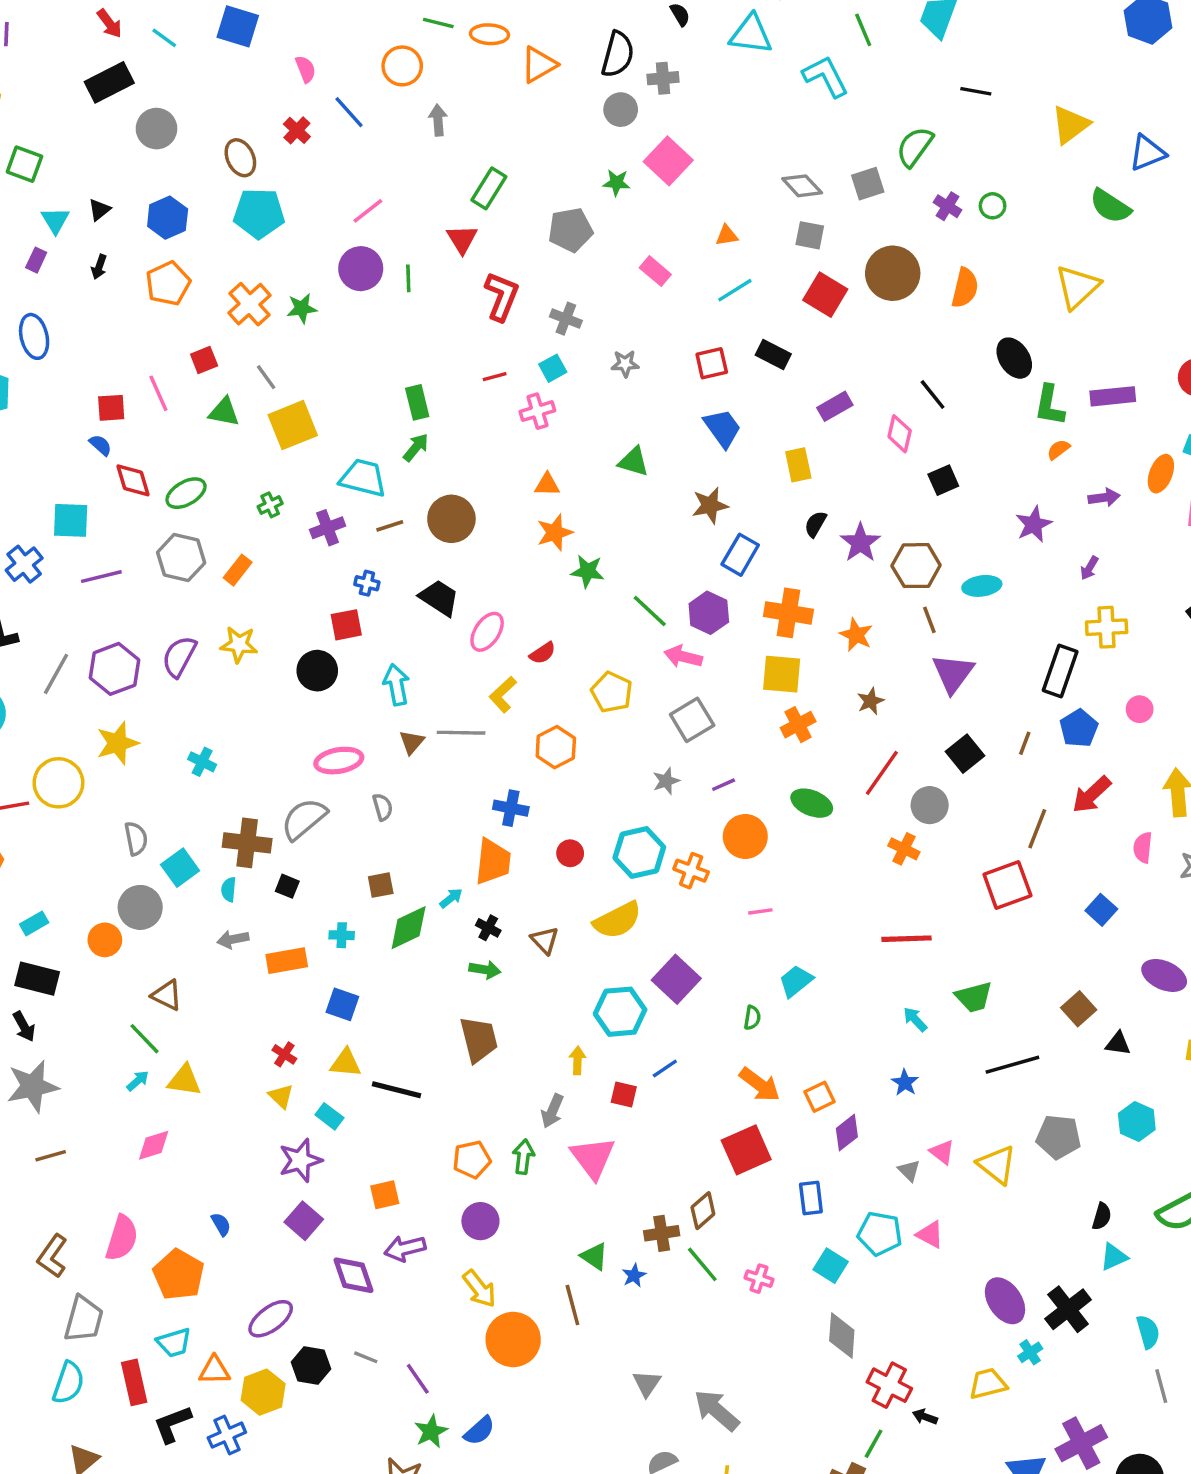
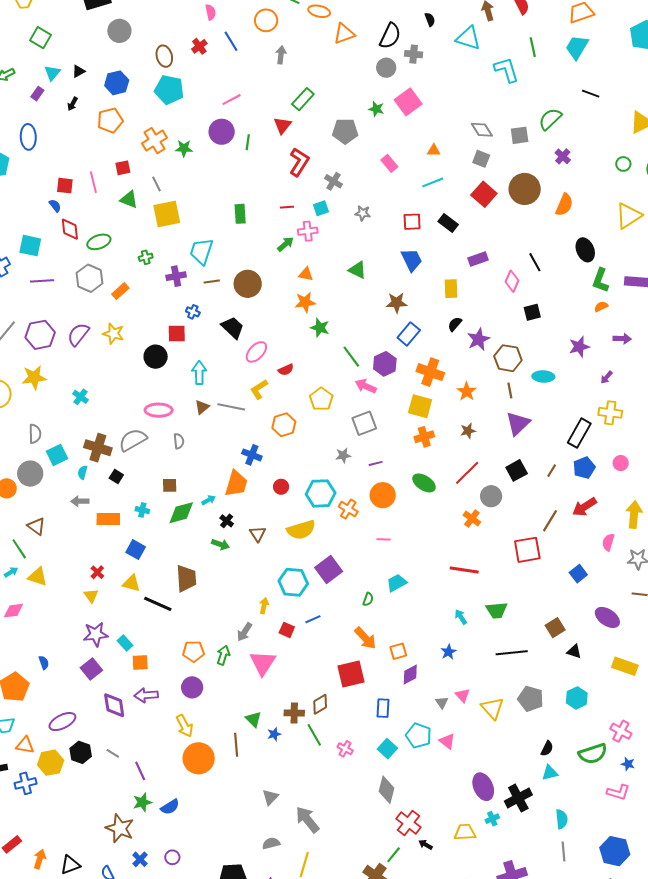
green circle: (993, 206) -> (623, 164), moved
green arrow: (416, 447) -> (285, 244), moved
cyan trapezoid: (363, 478) -> (201, 251), turned -96
brown trapezoid: (479, 1039) -> (186, 578), moved
cyan rectangle: (329, 1116) -> (125, 643), moved

